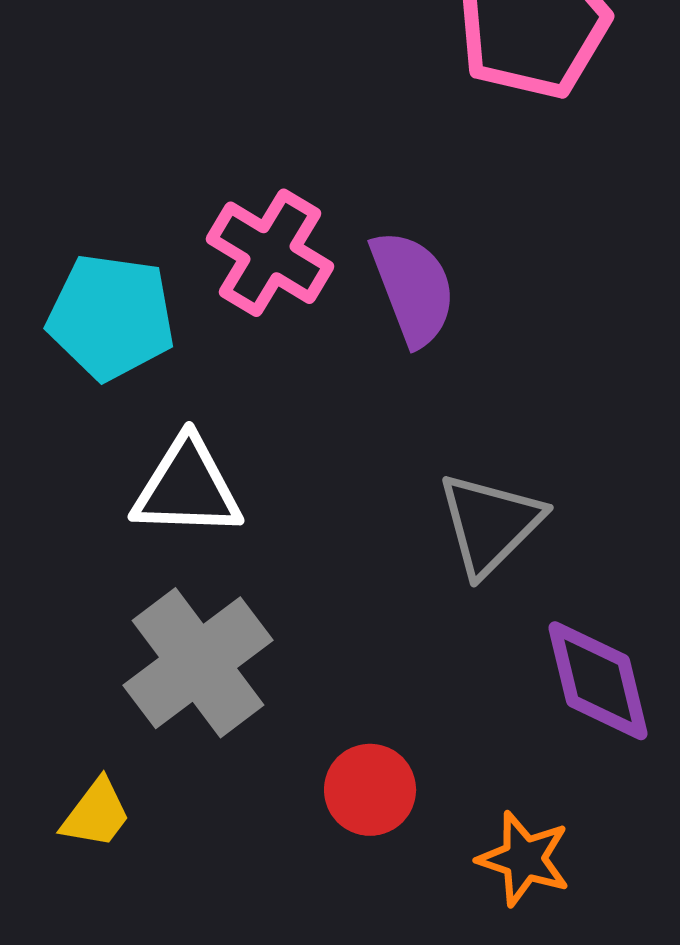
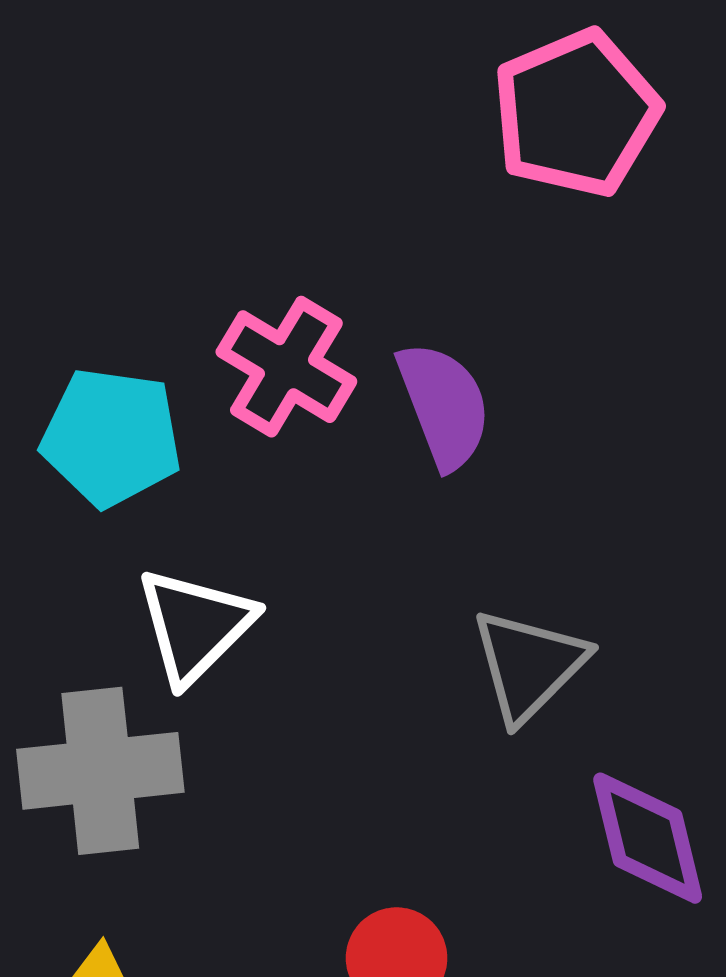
white triangle: (187, 488) -> (195, 625), turned -47
gray cross: (198, 663) -> (100, 771), moved, turned 31

